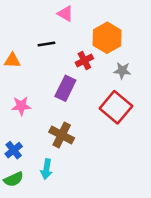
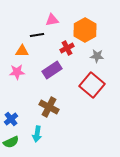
pink triangle: (65, 14) -> (52, 20), moved, turned -40
orange triangle: (12, 60) -> (22, 51), moved
purple rectangle: (65, 88) -> (52, 70), turned 30
pink star: (21, 106) -> (17, 72), moved

